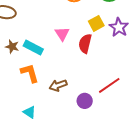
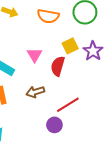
brown arrow: (58, 85) -> (35, 92), moved
red line: (109, 85) -> (68, 105), moved

